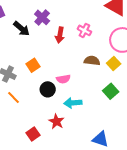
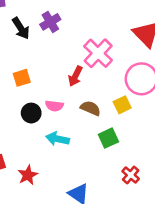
pink cross: (84, 30) -> (98, 53), size x1.6
red arrow: (60, 35) -> (75, 76), moved
brown semicircle: (92, 61) -> (90, 108), moved
red star: (56, 121) -> (28, 175), moved

